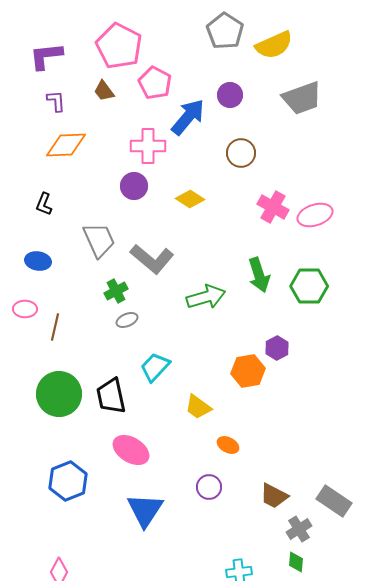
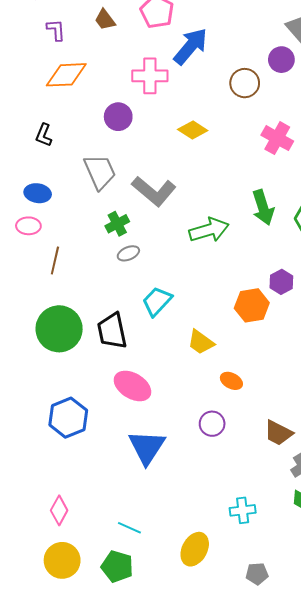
purple circle: (230, 95) -> (281, 60), moved
purple circle: (134, 186) -> (118, 117), moved
pink ellipse: (25, 309) -> (28, 226), moved

